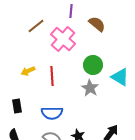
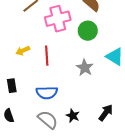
pink cross: (63, 39) -> (58, 19), turned 35
green circle: (93, 65) -> (88, 31), moved

